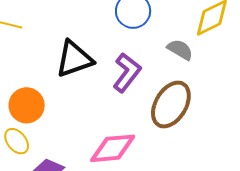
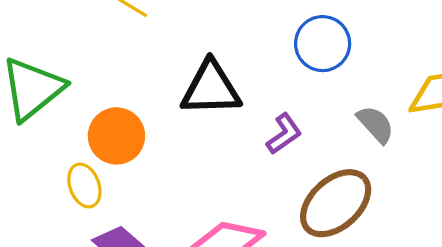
purple L-shape: (127, 73) -> (284, 134), size x0.7

